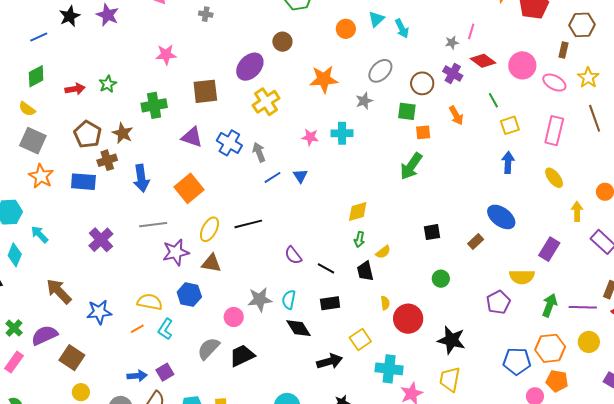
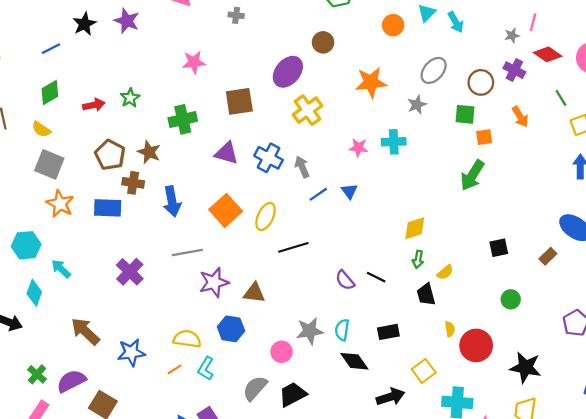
brown cross: (107, 160) -> (133, 183), turned 30
yellow ellipse: (209, 229) -> (266, 217), moved
black line: (326, 268) -> (376, 277), moved

